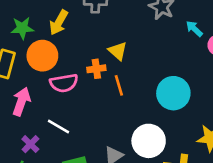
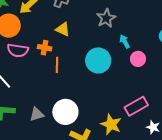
yellow triangle: (118, 51) -> (63, 29), moved, turned -35
cyan circle: (173, 93) -> (98, 60), moved

